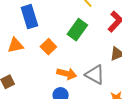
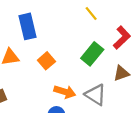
green rectangle: (77, 30) -> (92, 54), moved

